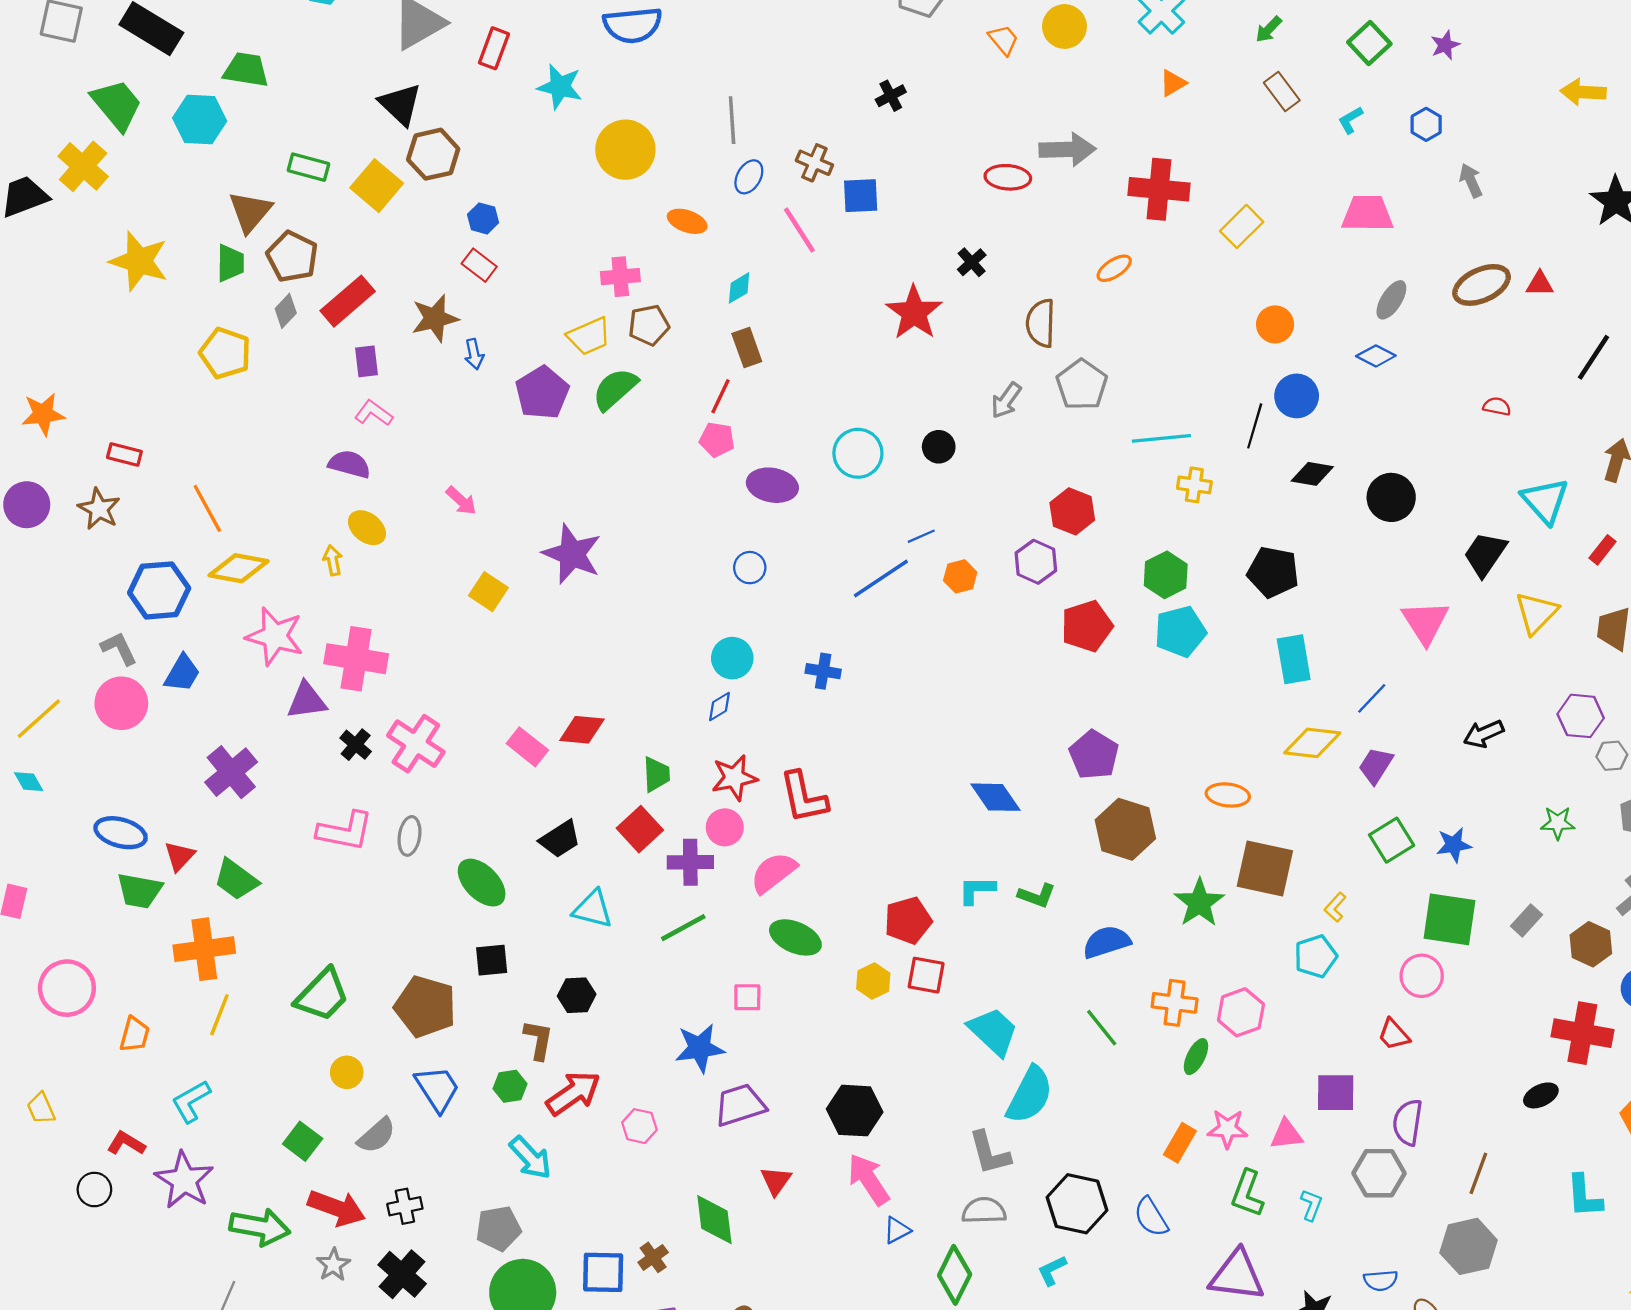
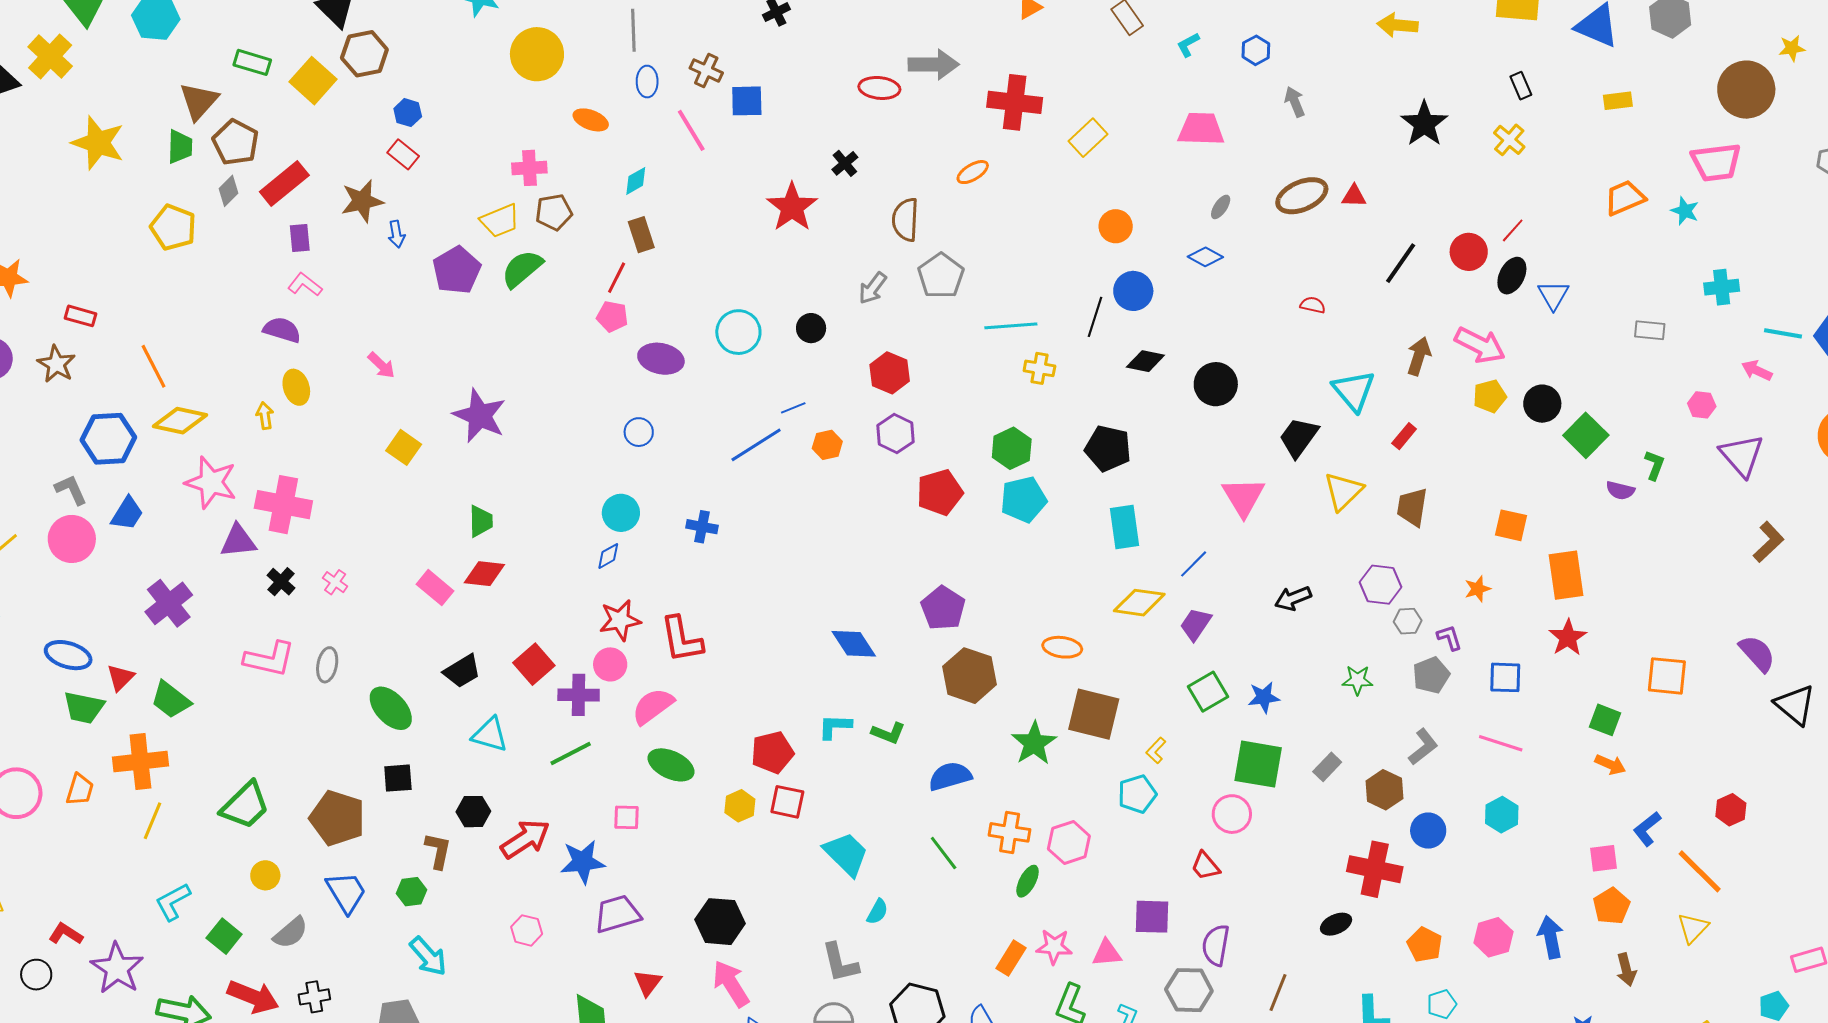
blue ellipse: (749, 177) -> (647, 82), turned -32
gray ellipse: (1391, 300) -> (1221, 207), size x0.7
red hexagon: (1072, 511) -> (890, 373), moved
yellow ellipse: (367, 528) -> (296, 387), turned 32
pink cross: (416, 744) -> (335, 582), size x0.5
green trapezoid: (656, 774) -> (481, 521), moved
orange trapezoid: (135, 1034) -> (80, 790), moved
red arrow: (573, 1093) -> (525, 839), moved
cyan semicircle: (1030, 1095) -> (877, 912), size x0.5
cyan L-shape: (191, 1101) -> (173, 902), moved

